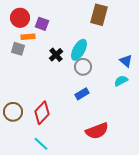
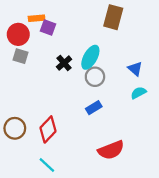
red circle: (20, 18) -> (18, 34), moved
orange rectangle: (28, 37) -> (37, 18), moved
blue triangle: (126, 61) -> (135, 69), moved

